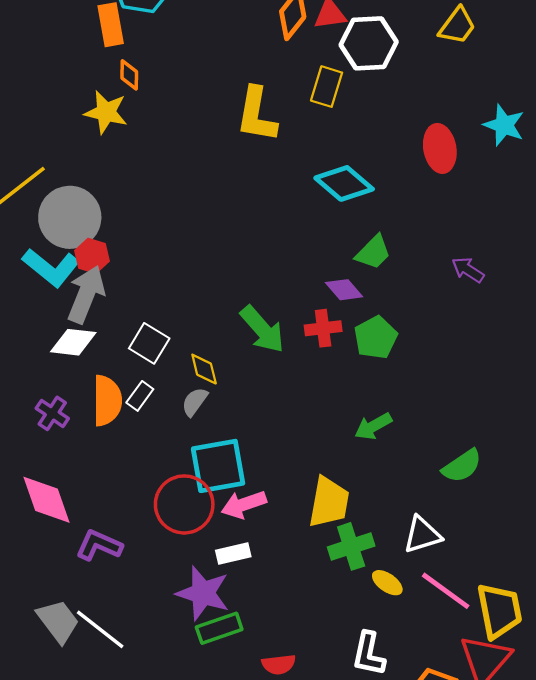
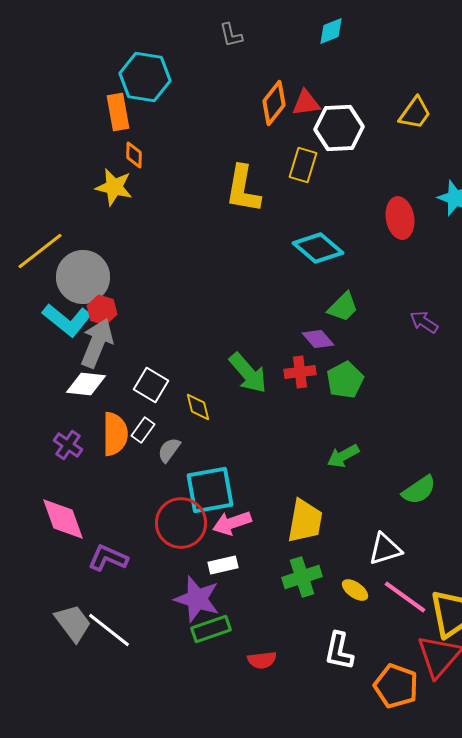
gray semicircle: (195, 402) -> (169, 450), moved
green cross: (351, 546) -> (302, 577), moved

